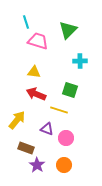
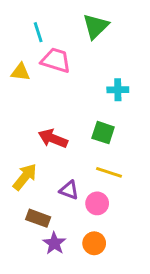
green triangle: (68, 30) -> (96, 26), moved
yellow triangle: (34, 72) -> (20, 72), moved
yellow line: (59, 110) -> (109, 172), moved

